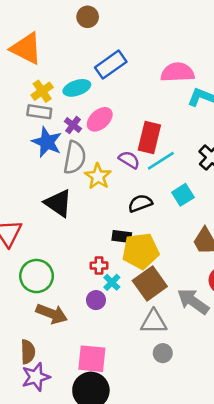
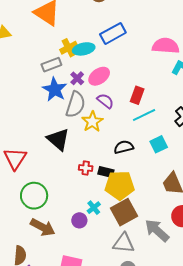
yellow cross: (42, 91) -> (69, 48), moved
gray rectangle: (39, 112) -> (51, 65), turned -36
red rectangle: (149, 137) -> (137, 95), size x0.7
purple semicircle: (129, 160) -> (105, 101), moved
red cross: (99, 266) -> (86, 168), moved

